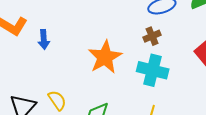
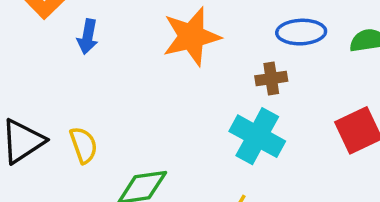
orange star: (105, 57) -> (191, 37), moved

